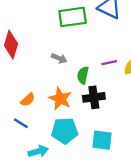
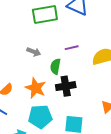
purple line: (109, 63) -> (72, 48), moved

